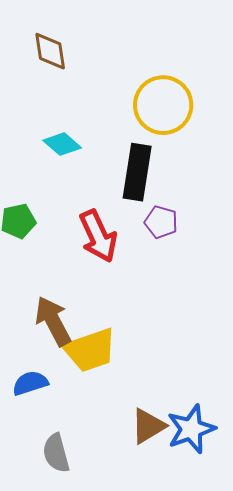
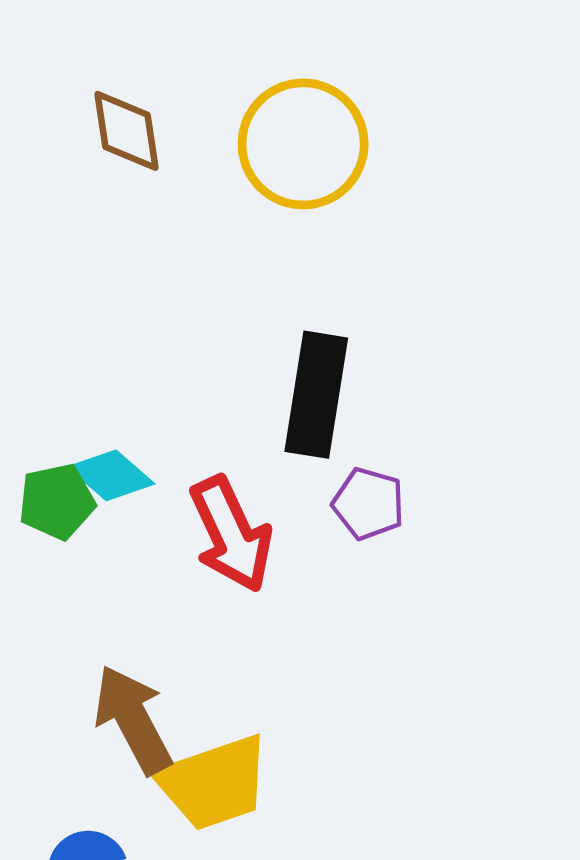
yellow circle: (163, 105) -> (303, 144), moved
cyan diamond: (62, 144) -> (111, 475), moved

